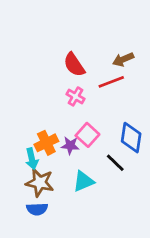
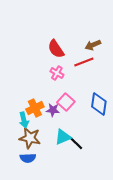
black line: (115, 163) -> (76, 143), moved

